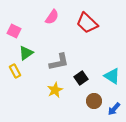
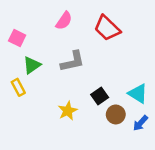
gray L-shape: (59, 62) -> (73, 61), moved
brown circle: (94, 101) -> (116, 114), moved
blue arrow: (114, 109) -> (140, 123), moved

